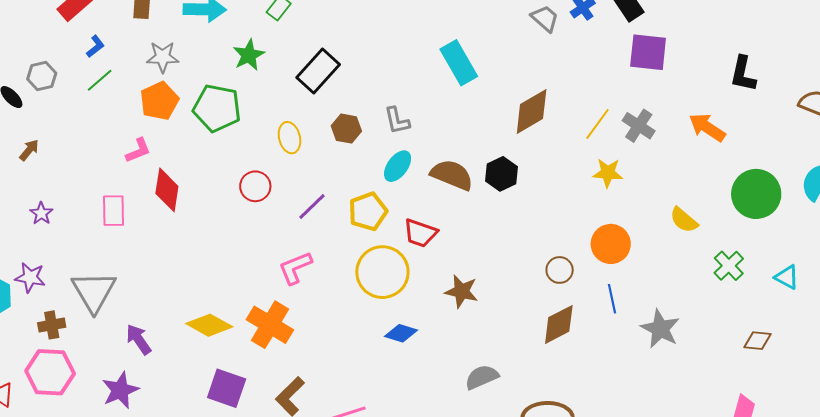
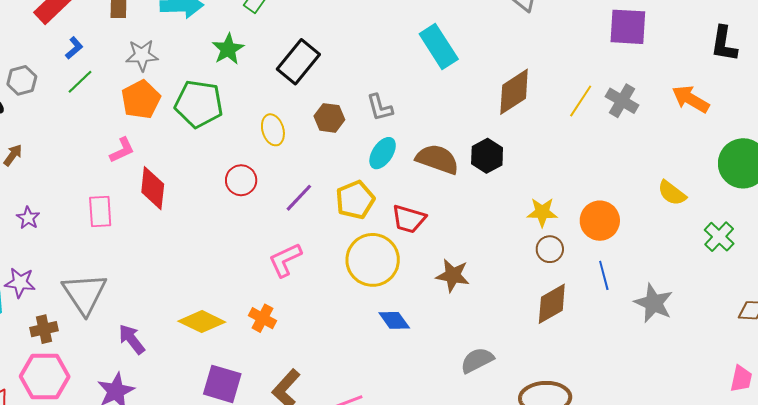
yellow star: (608, 173) -> (542, 212), moved
orange cross: (270, 325) -> (263, 318), size x0.6
blue diamond: (401, 333) -> (394, 320), turned 40

